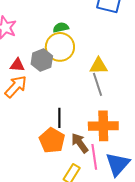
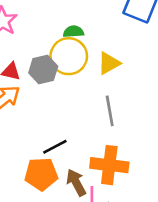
yellow triangle: (99, 66) -> (109, 63), moved, turned -36
black line: (59, 118) -> (55, 147), turned 54
orange pentagon: (52, 140) -> (41, 174), turned 30

